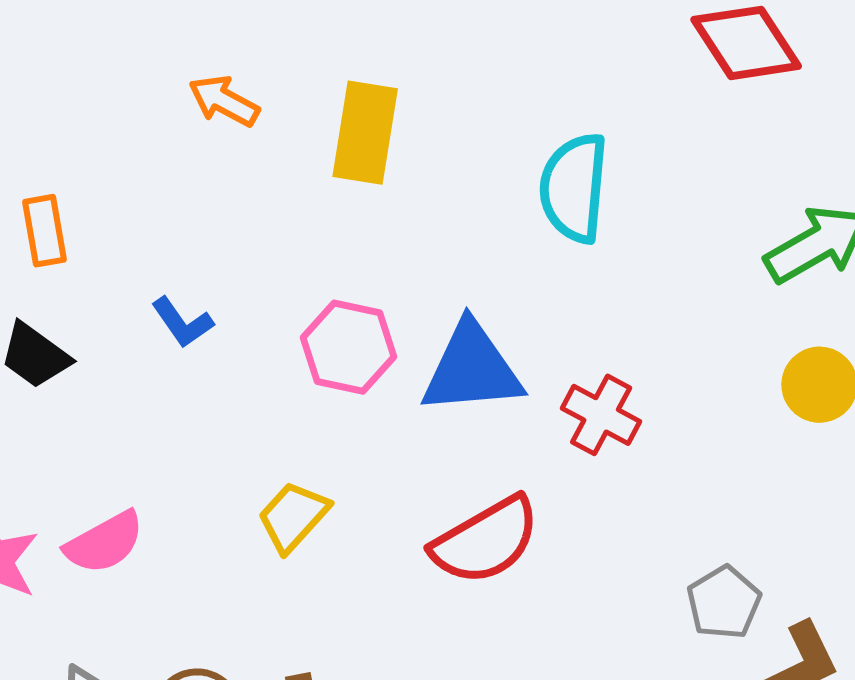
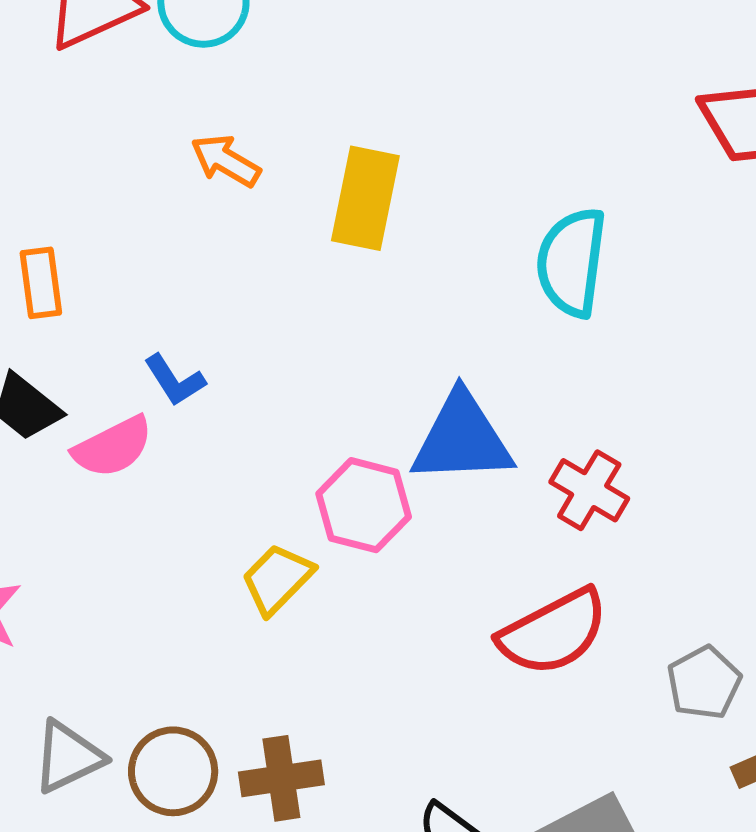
pink hexagon: (348, 347) -> (364, 505), moved
red semicircle: (486, 541) -> (553, 632), moved
pink semicircle: (104, 542) -> (113, 447), moved

